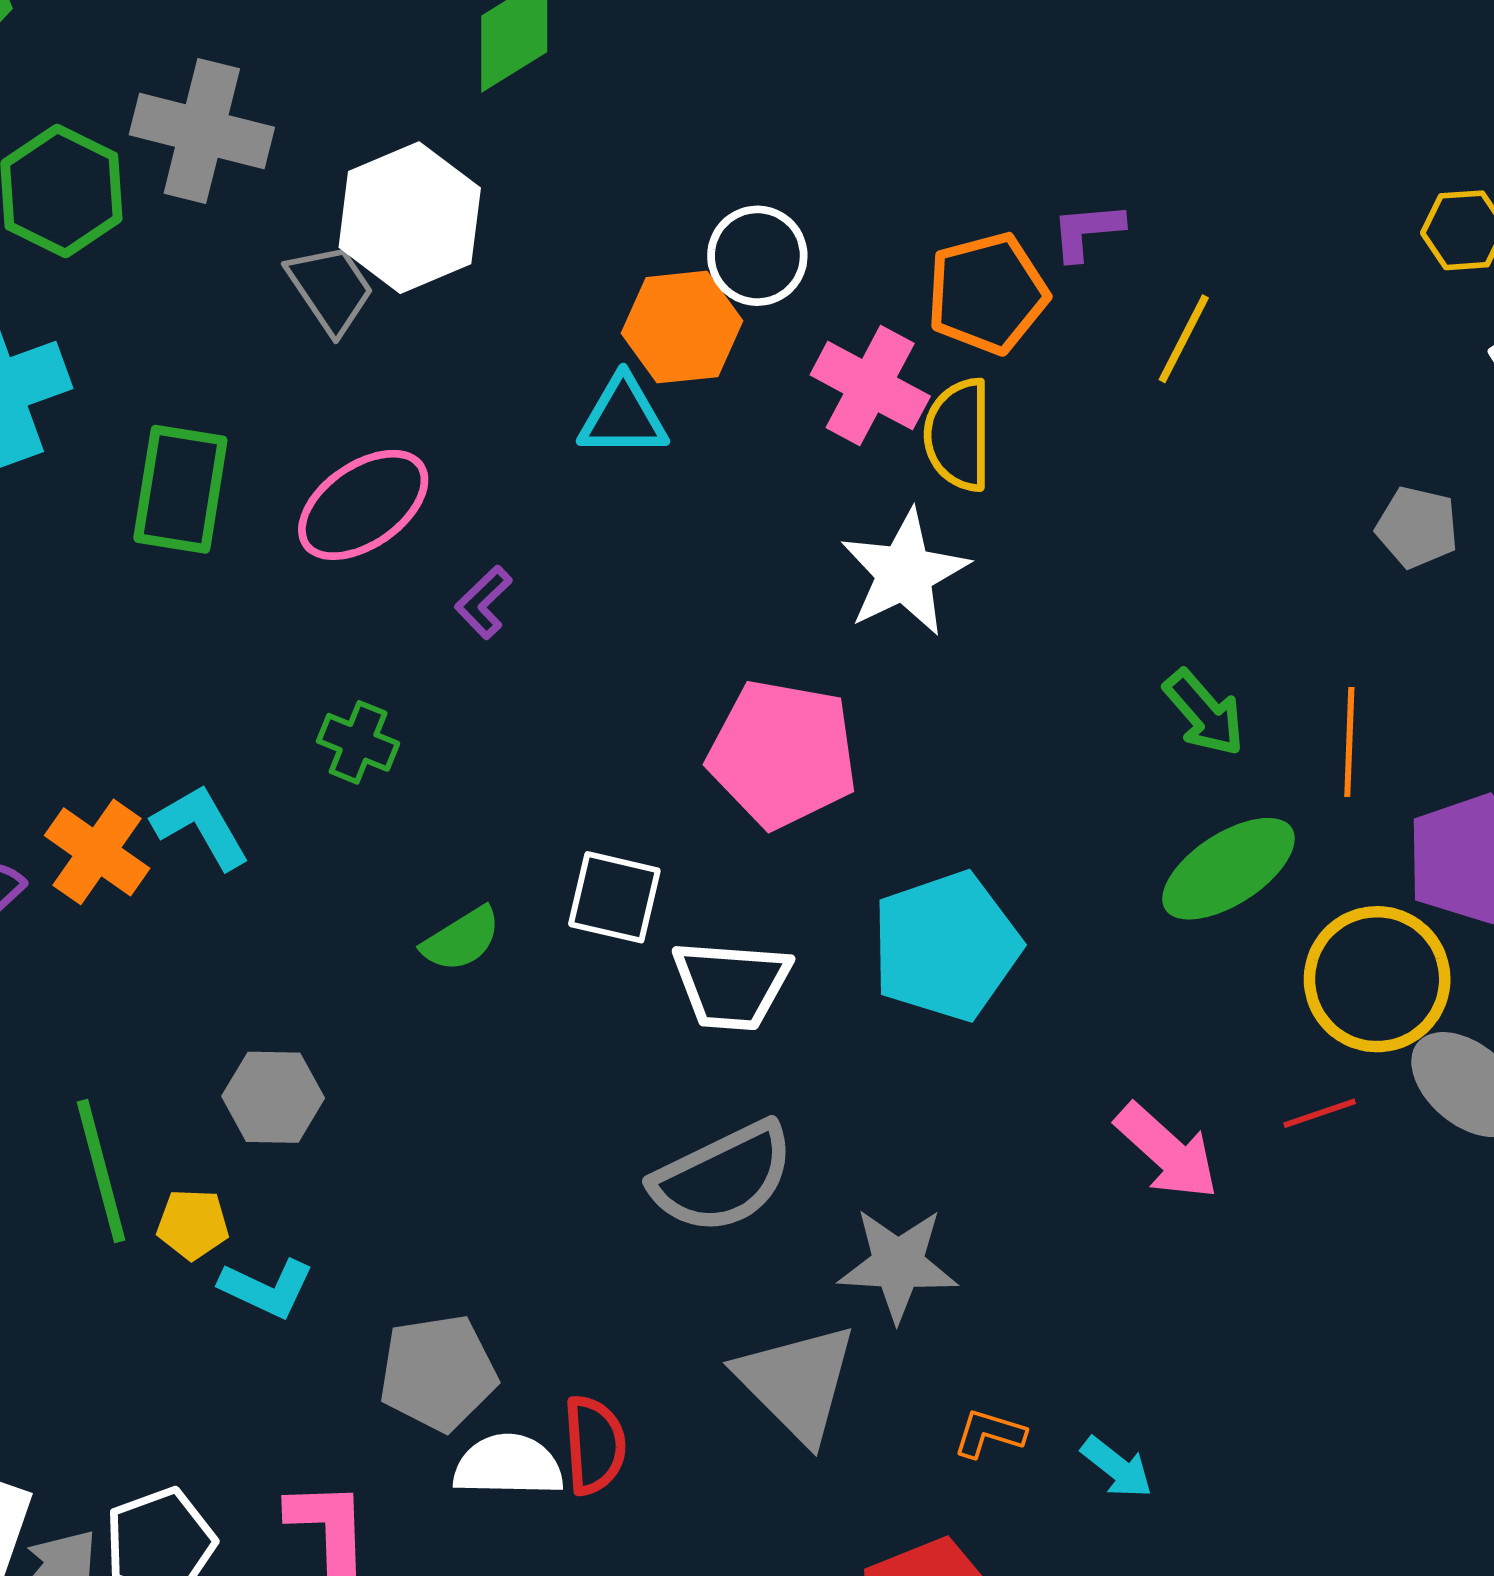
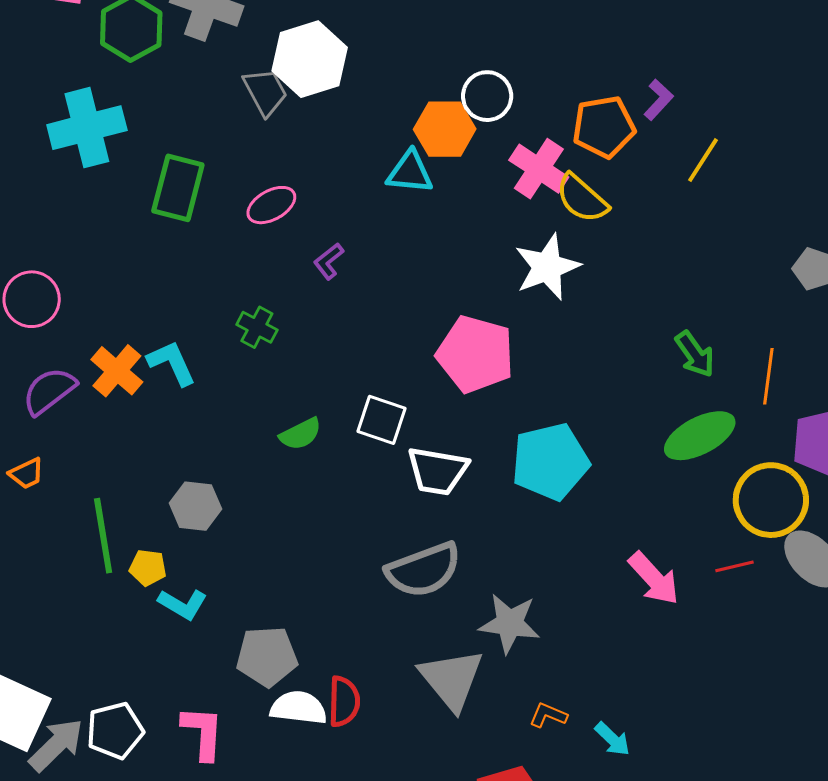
purple L-shape: (1087, 231) -> (658, 100), turned 132
yellow semicircle: (958, 435) -> (582, 198), turned -54
pink ellipse: (363, 505) -> (271, 205), size x0.7

